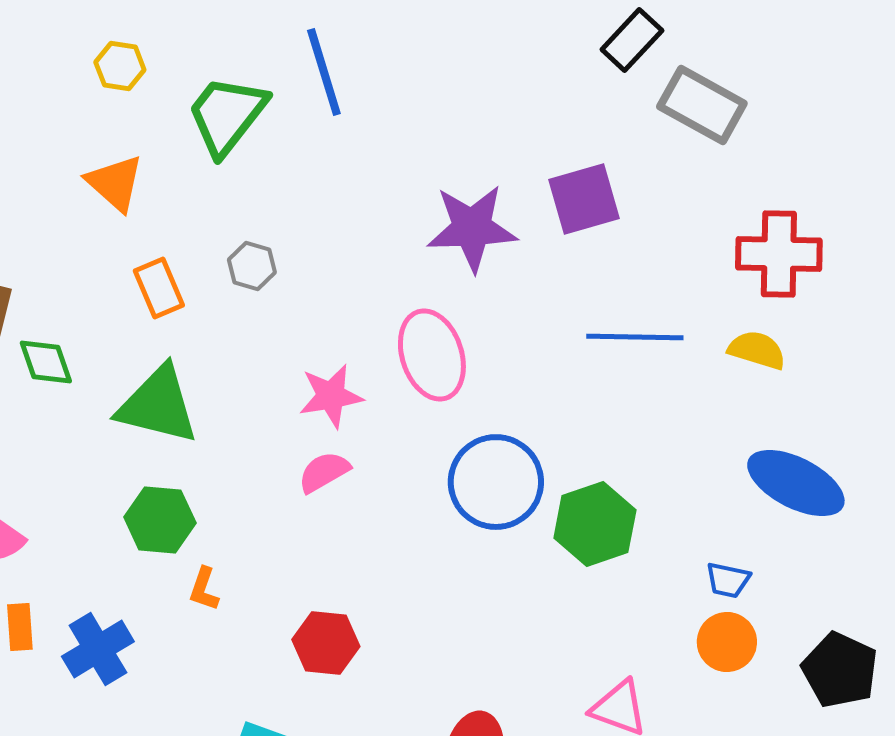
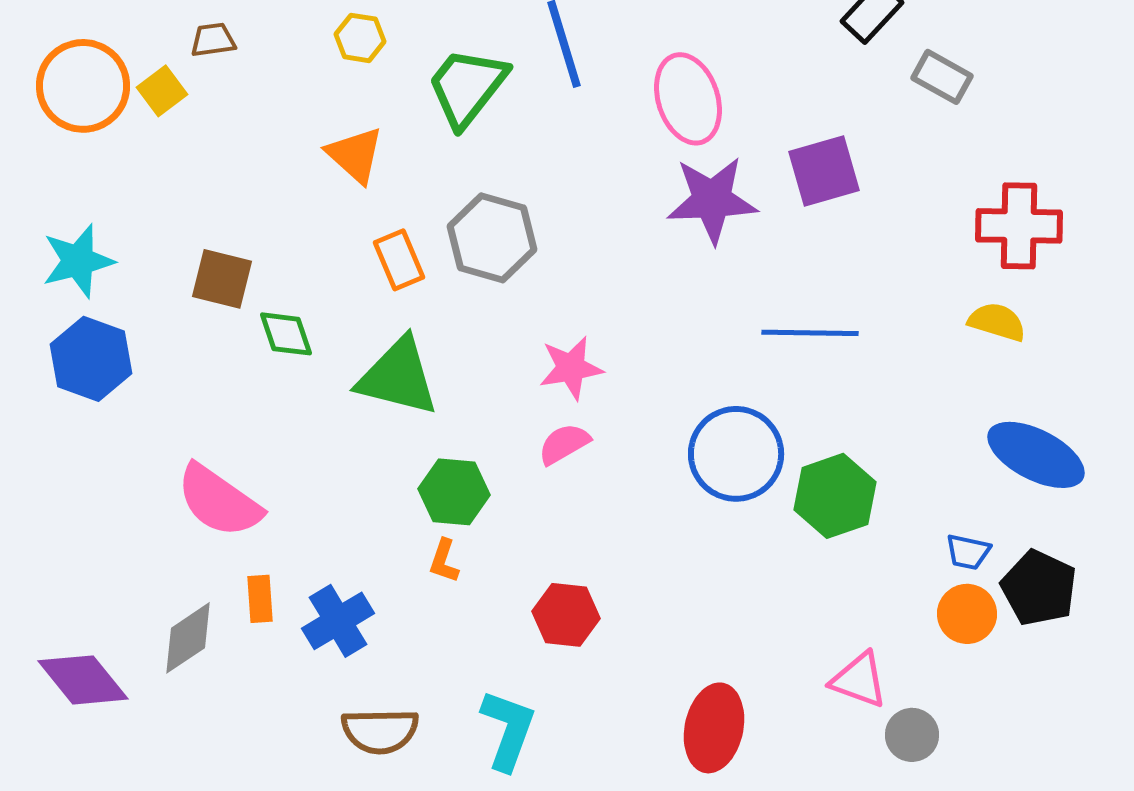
gray rectangle: (702, 105) -> (942, 77), size x0.7
gray hexagon: (252, 266) -> (492, 238), size x1.8
blue line: (635, 337) -> (810, 333), moved
pink ellipse: (432, 355) -> (688, 99), moved
green hexagon: (160, 520) -> (454, 492), moved
black pentagon: (840, 670) -> (1039, 588), moved

